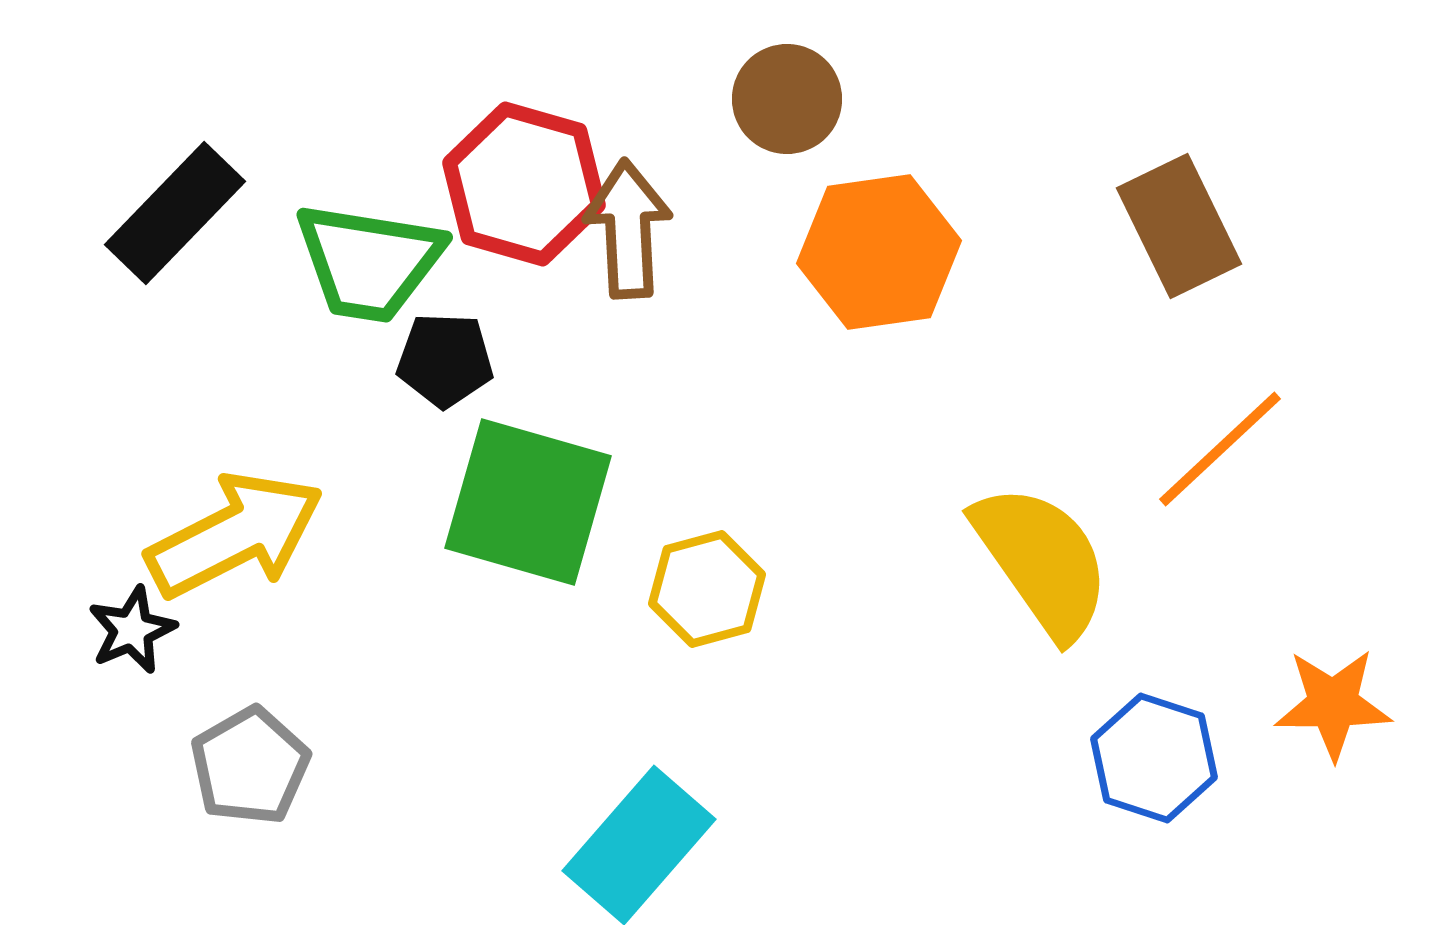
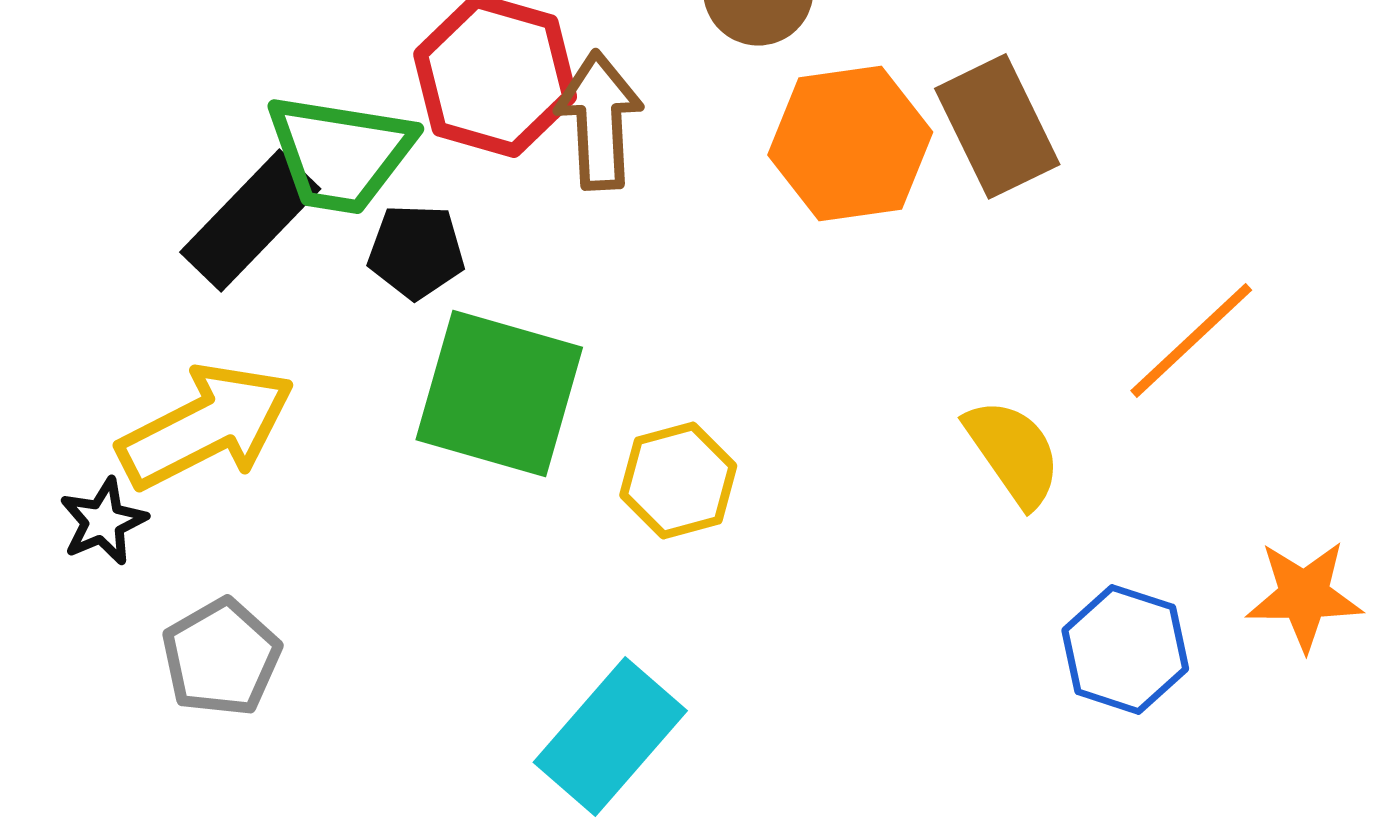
black rectangle: (175, 213) -> (250, 220), moved
brown rectangle: (1179, 226) -> (997, 126), moved
yellow semicircle: (1042, 561) -> (1013, 452), size x0.7

